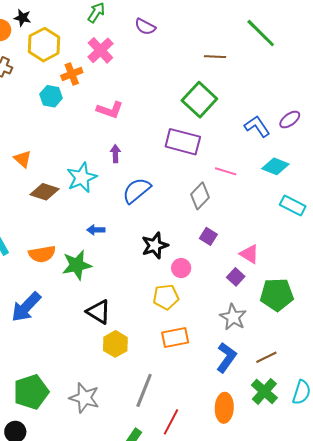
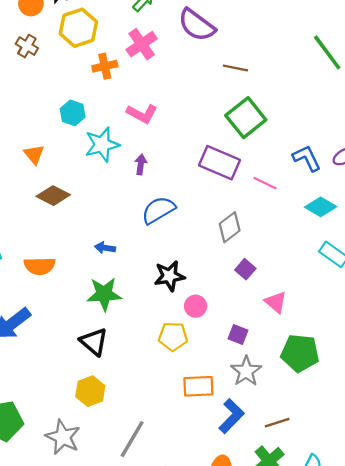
purple semicircle: (145, 27) -> (197, 25), size x1.6
brown line: (215, 57) -> (235, 68), moved
cyan hexagon: (51, 96) -> (73, 113), moved
pink line: (226, 171) -> (265, 183), moved
cyan star: (82, 178) -> (102, 145), moved
purple square: (208, 236) -> (245, 269), moved
green star: (77, 265) -> (104, 294), moved
purple square: (236, 277) -> (238, 334), moved, turned -30
orange rectangle: (175, 337) -> (198, 386), moved
yellow hexagon: (115, 344) -> (90, 391), moved

